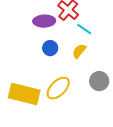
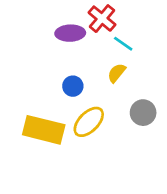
blue circle: (50, 48) -> (73, 86), moved

